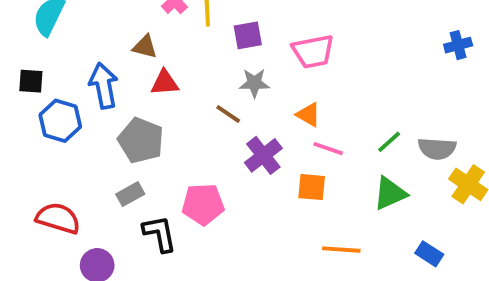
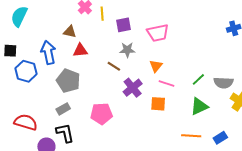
orange triangle: (308, 115) -> (156, 66), turned 40
black L-shape: (160, 234) -> (65, 133), moved
orange line: (341, 250) -> (191, 136), moved
blue rectangle: (429, 254) -> (220, 138), turned -64

